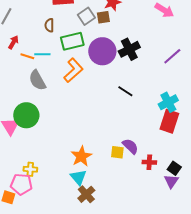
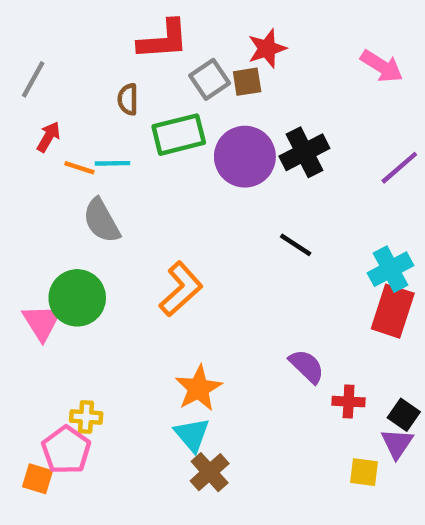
orange L-shape: (73, 70) -> (181, 289), moved
yellow square: (117, 152) -> (364, 472), moved
pink pentagon: (21, 184) -> (66, 450), turned 30

